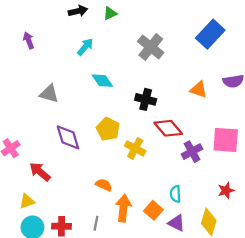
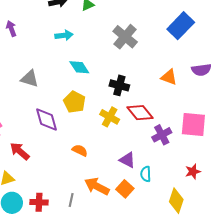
cyan arrow: (85, 47) -> (64, 35), turned 42
yellow pentagon: (108, 129) -> (74, 102), moved
yellow cross: (135, 148) -> (110, 117), moved
orange semicircle: (104, 185) -> (80, 150), moved
orange arrow: (123, 208) -> (97, 186), turned -70
purple triangle: (176, 223) -> (127, 160), moved

